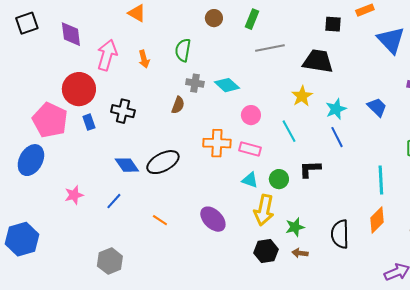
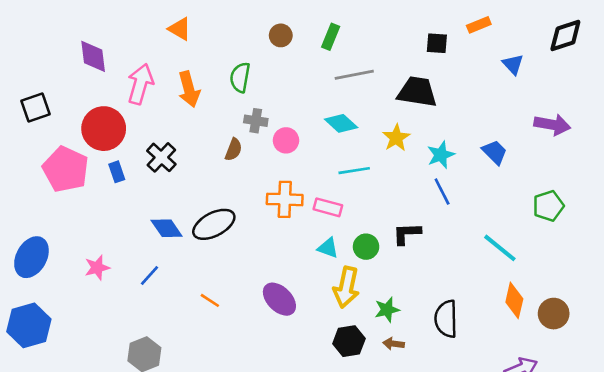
black square: (27, 23) -> (35, 108), moved
blue triangle: (391, 40) -> (513, 64), size x0.6
orange arrow: (144, 59) -> (189, 89), size x1.5
cyan diamond: (227, 85) -> (341, 123), moved
black cross: (123, 111) -> (161, 157), turned 30
pink circle: (251, 115) -> (286, 140), moved
cyan line: (289, 131) -> (354, 171), moved, turned -70
blue ellipse: (31, 160) -> (31, 257), moved
cyan line: (381, 180) -> (500, 248), turned -48
orange diamond: (377, 220) -> (514, 300), moved, turned -32

